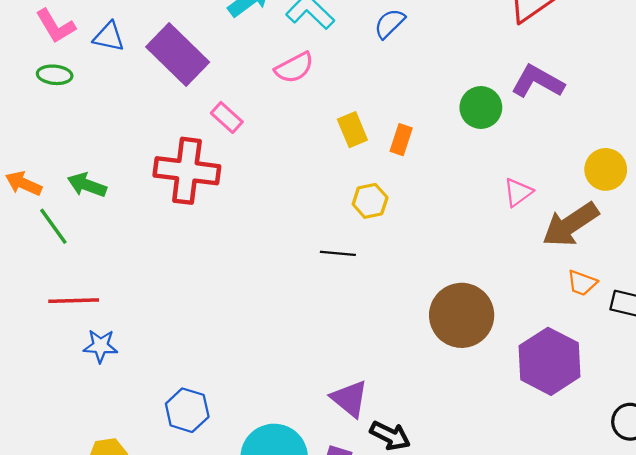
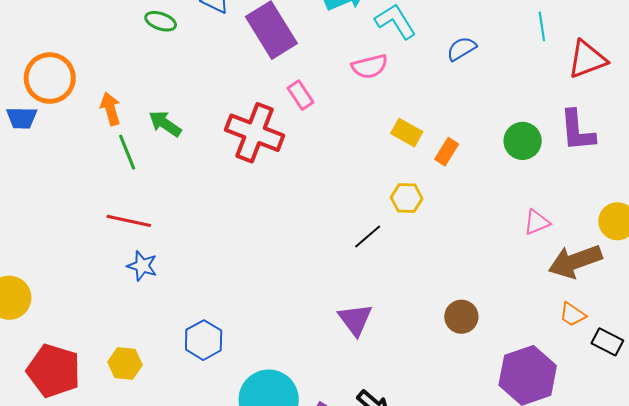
purple L-shape: (538, 82) -> (577, 131), turned -138
yellow rectangle: (352, 130) -> (407, 133), turned -52
orange arrow: (24, 183) -> (110, 109), turned 36
black line: (338, 253) -> (368, 236), turned -60
brown circle: (462, 315) -> (461, 317), size x0.6
purple triangle: (350, 399) -> (355, 320), moved

